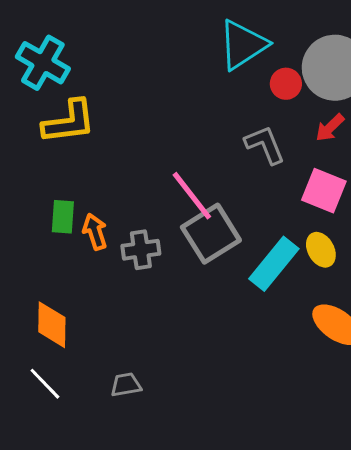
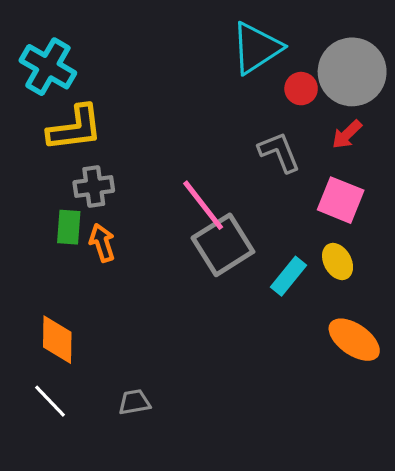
gray cross: (141, 250) -> (94, 186), moved
cyan rectangle: (274, 264) -> (289, 276), size x0.7

